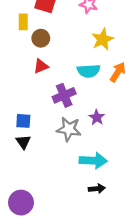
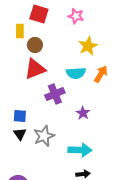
red triangle: (41, 66) -> (35, 69), size x1.6
gray star: (69, 129) -> (44, 136), moved, turned -30

